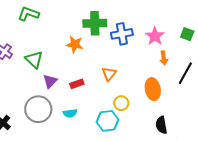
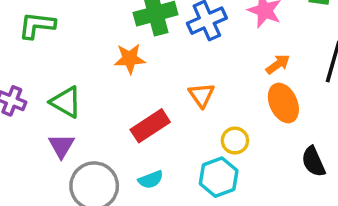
orange arrow: (164, 58) -> (278, 64), moved, turned -104
purple triangle: (50, 81) -> (61, 146), moved
red rectangle: (77, 84) -> (150, 126), size x1.5

